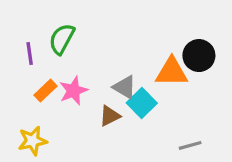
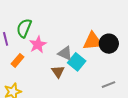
black circle: (199, 56) -> (109, 44), moved
pink star: (73, 91) -> (38, 45), moved
brown triangle: (110, 116) -> (58, 72), turned -32

